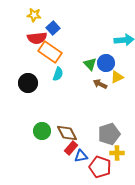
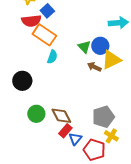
yellow triangle: (117, 77) -> (111, 60), size x1.5
black circle: (28, 83) -> (22, 81), moved
yellow cross: (117, 153) -> (111, 136), turned 32
blue triangle: (81, 156) -> (75, 139), turned -40

